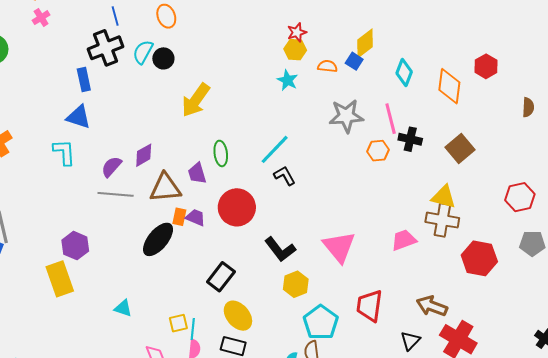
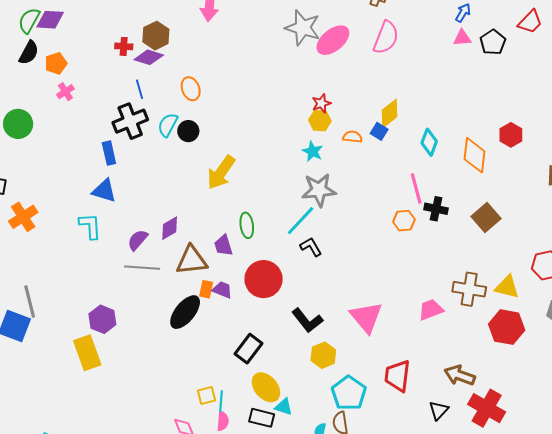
gray star: (346, 116) -> (319, 190), moved
yellow triangle: (444, 197) -> (507, 287), moved
cyan triangle: (123, 308) -> (284, 407), moved

